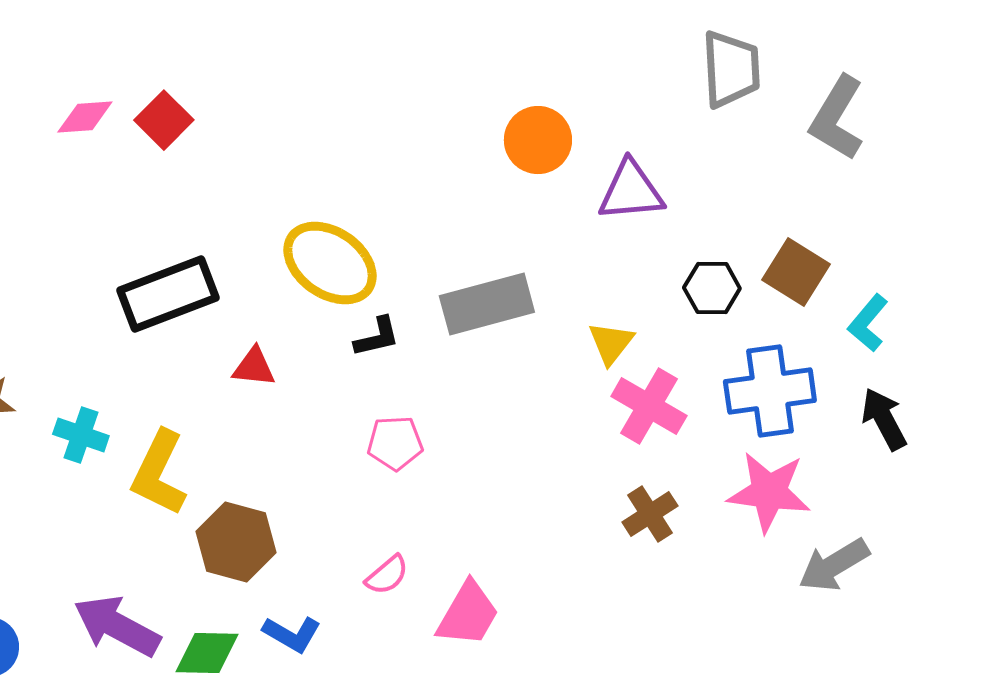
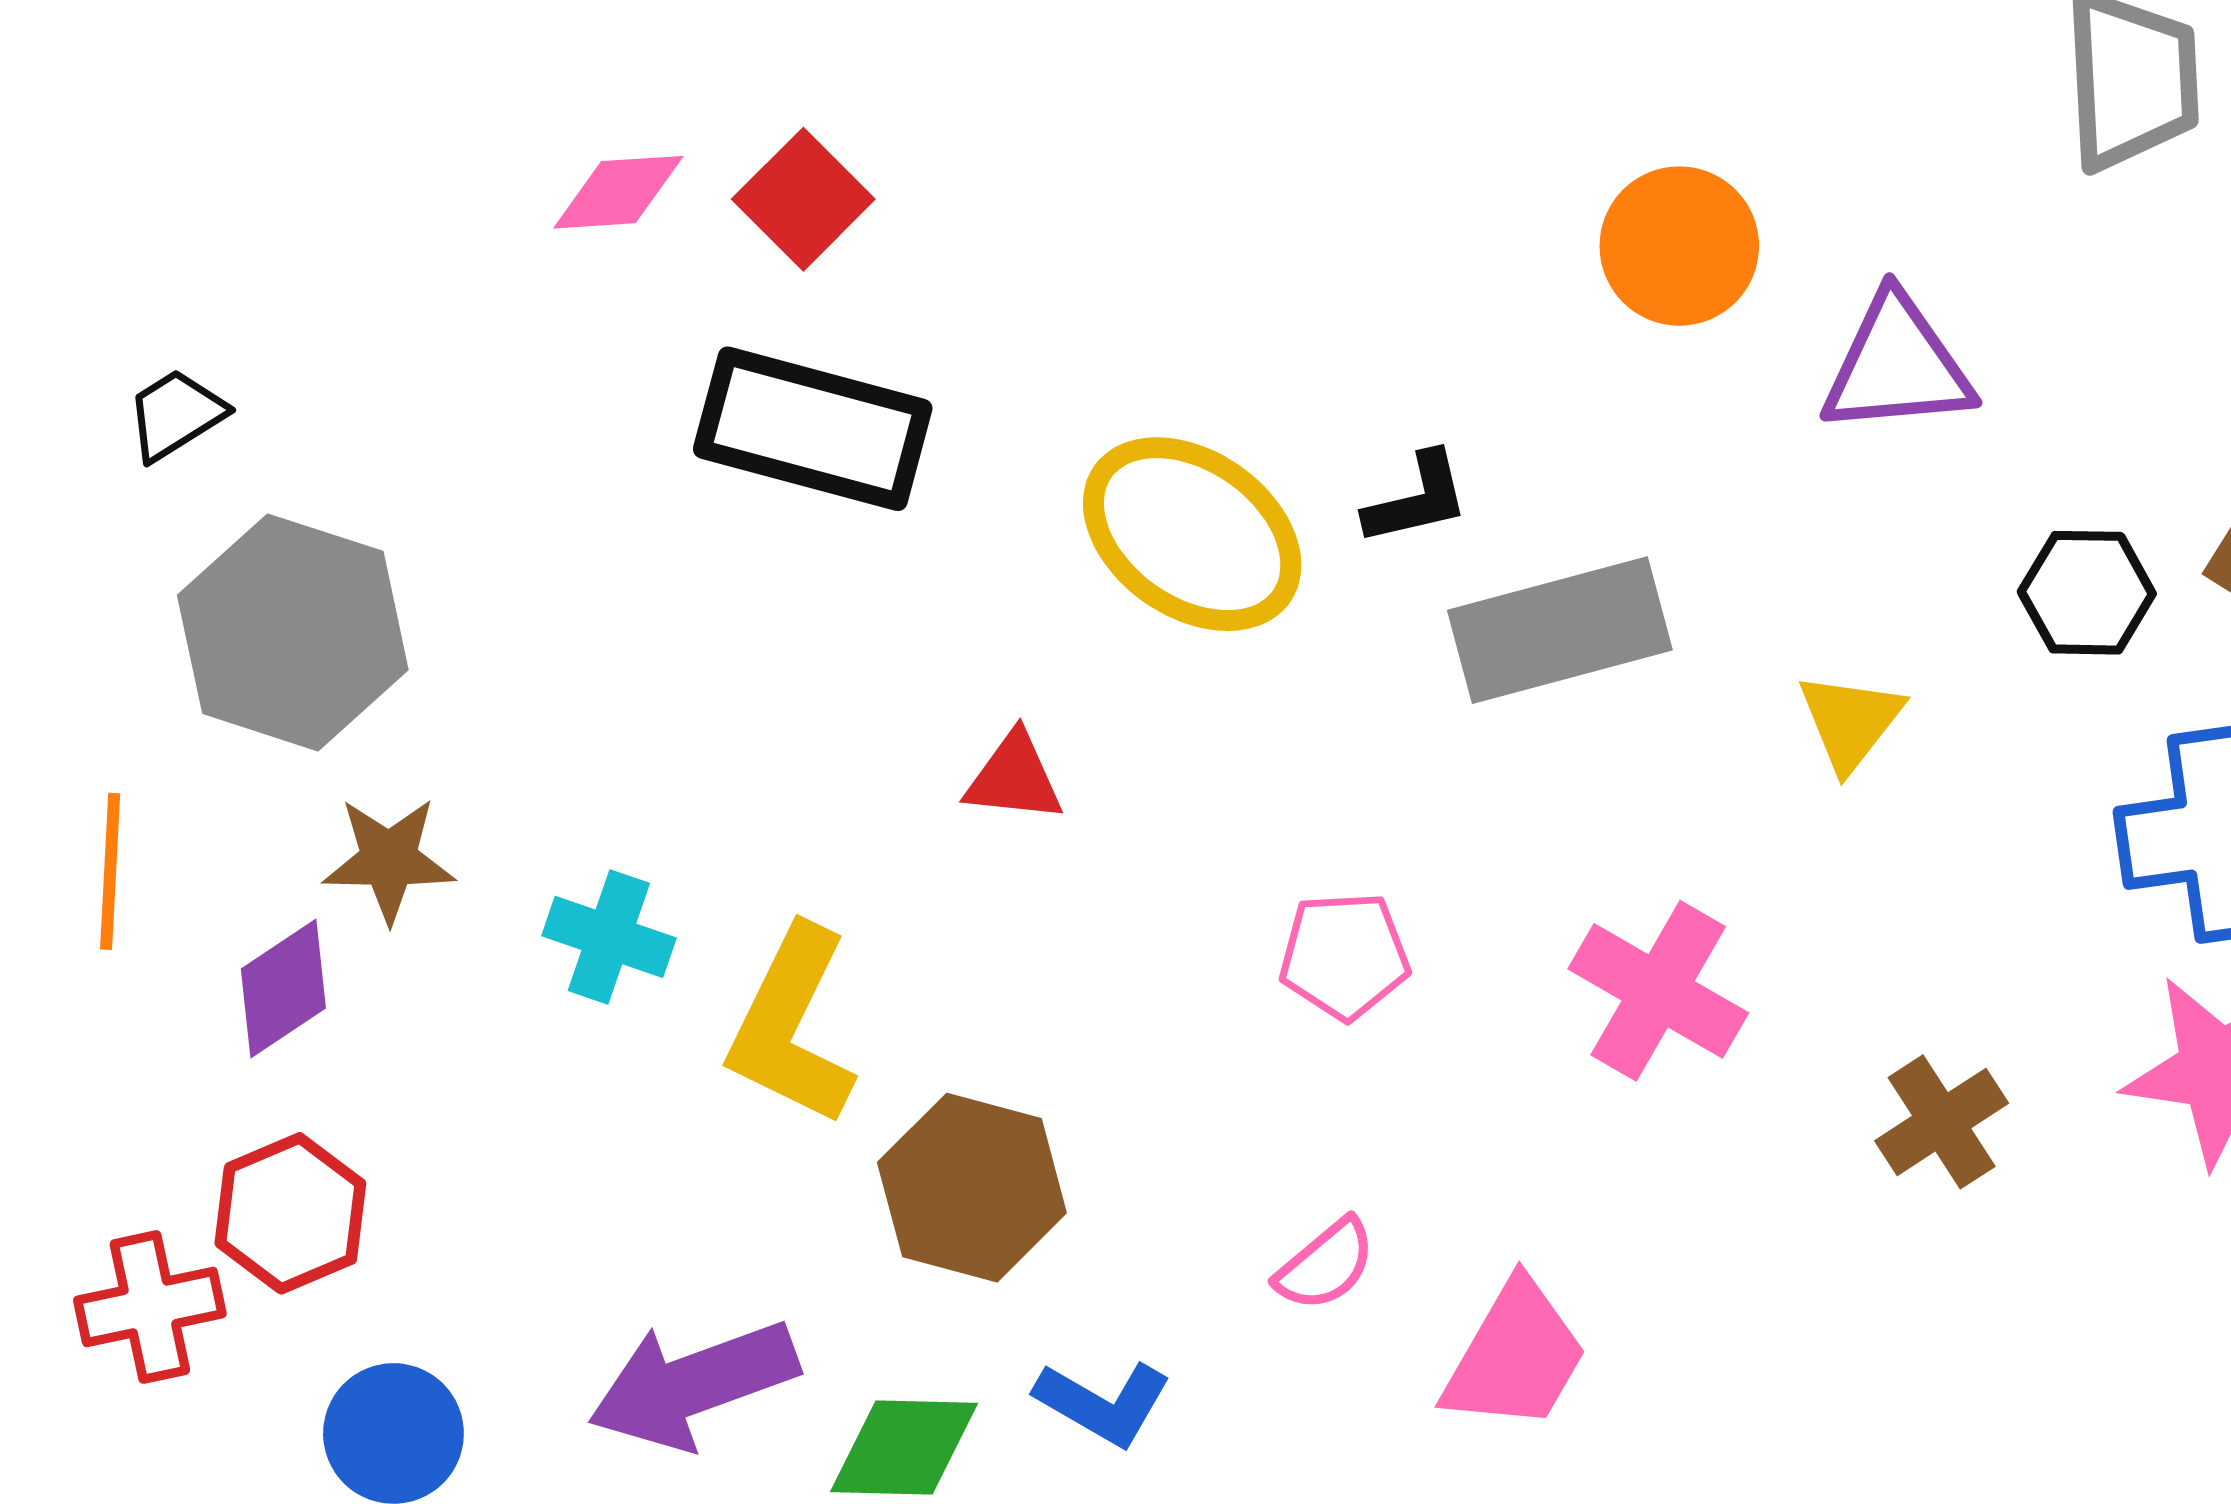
black rectangle: (168, 294) -> (813, 429), moved, turned 36
black L-shape: (377, 337) -> (1417, 499), moved
pink cross: (649, 406) -> (1658, 991), moved
purple arrow: (117, 626) -> (693, 1384), turned -48

